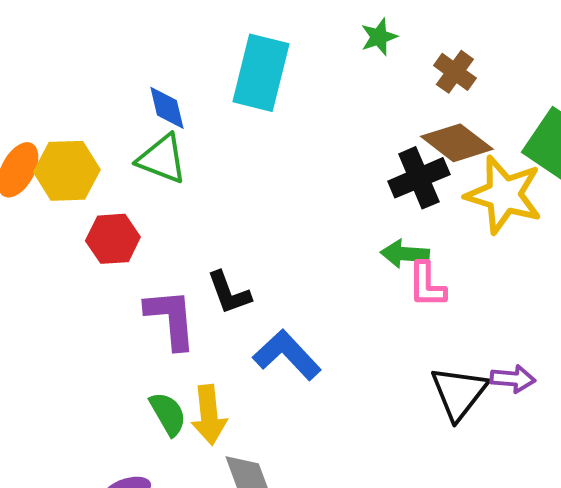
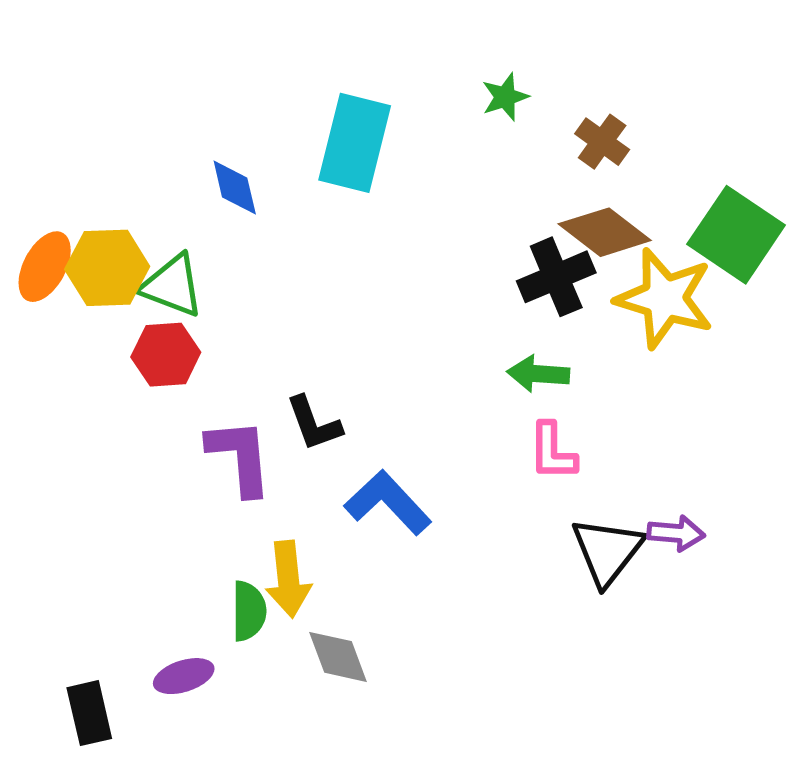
green triangle: (162, 159) -> (172, 286), moved
pink L-shape: (427, 285) -> (552, 452), moved
green semicircle: (168, 414) -> (249, 611), moved, turned 30

